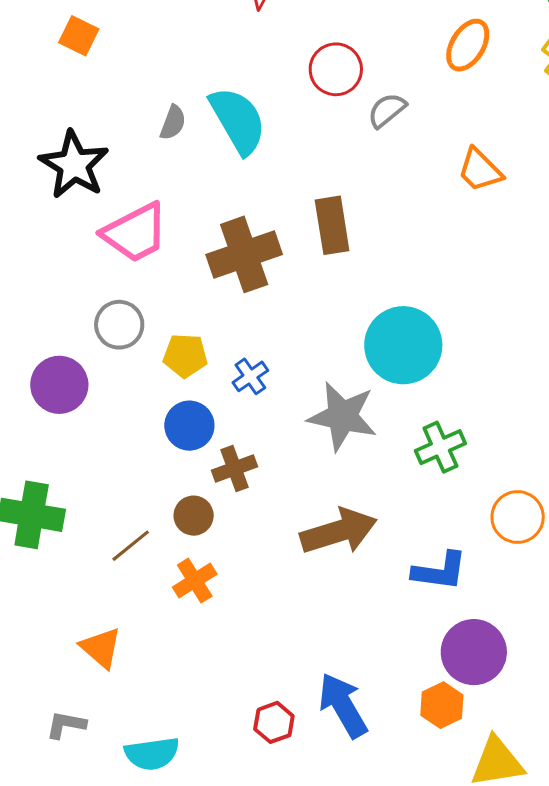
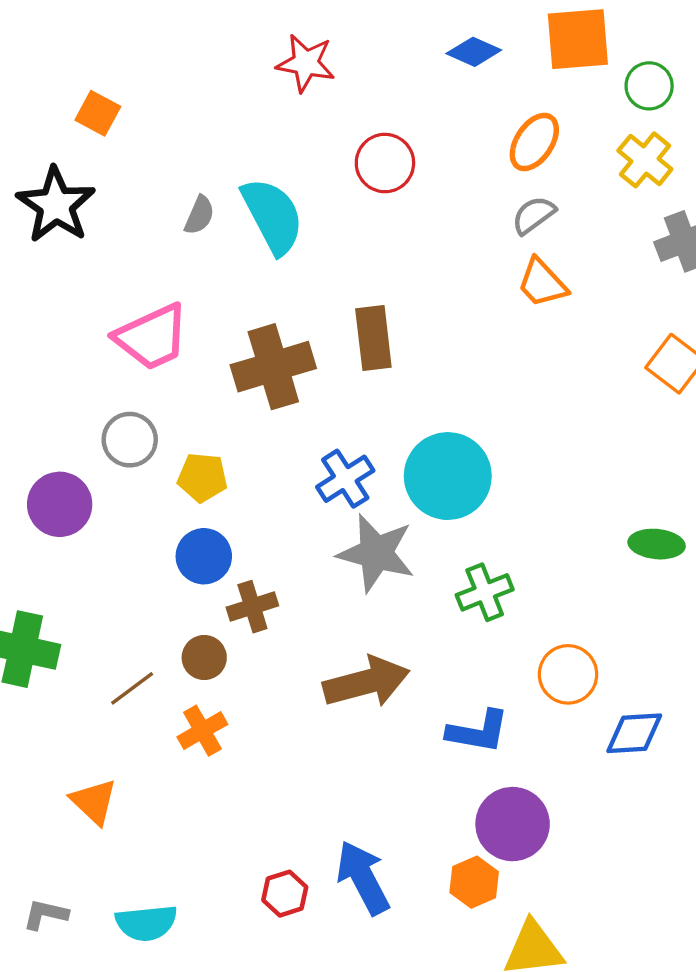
gray semicircle: (387, 110) -> (534, 215), moved
black star: (74, 165) -> (56, 205), moved
blue cross: (250, 376) -> (345, 479), moved, size x1.4
gray L-shape: (66, 725) -> (45, 914), moved

